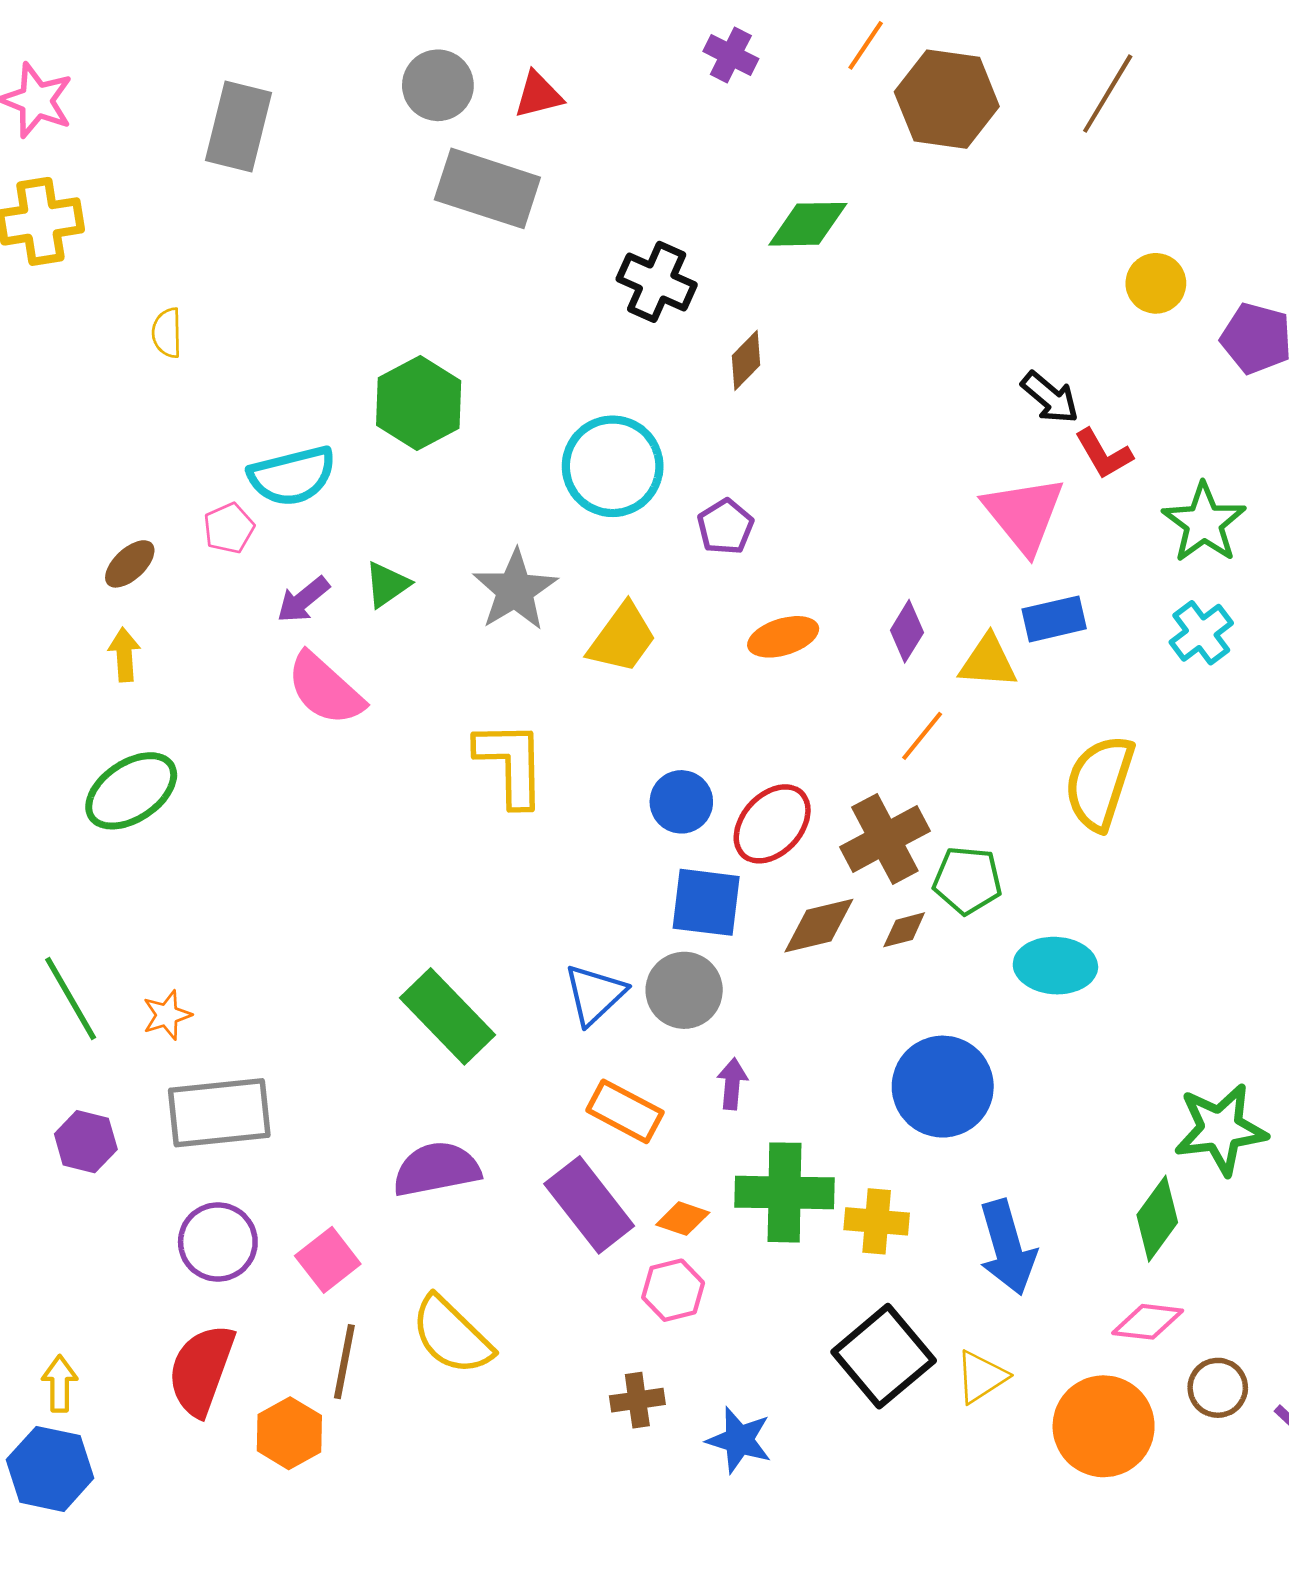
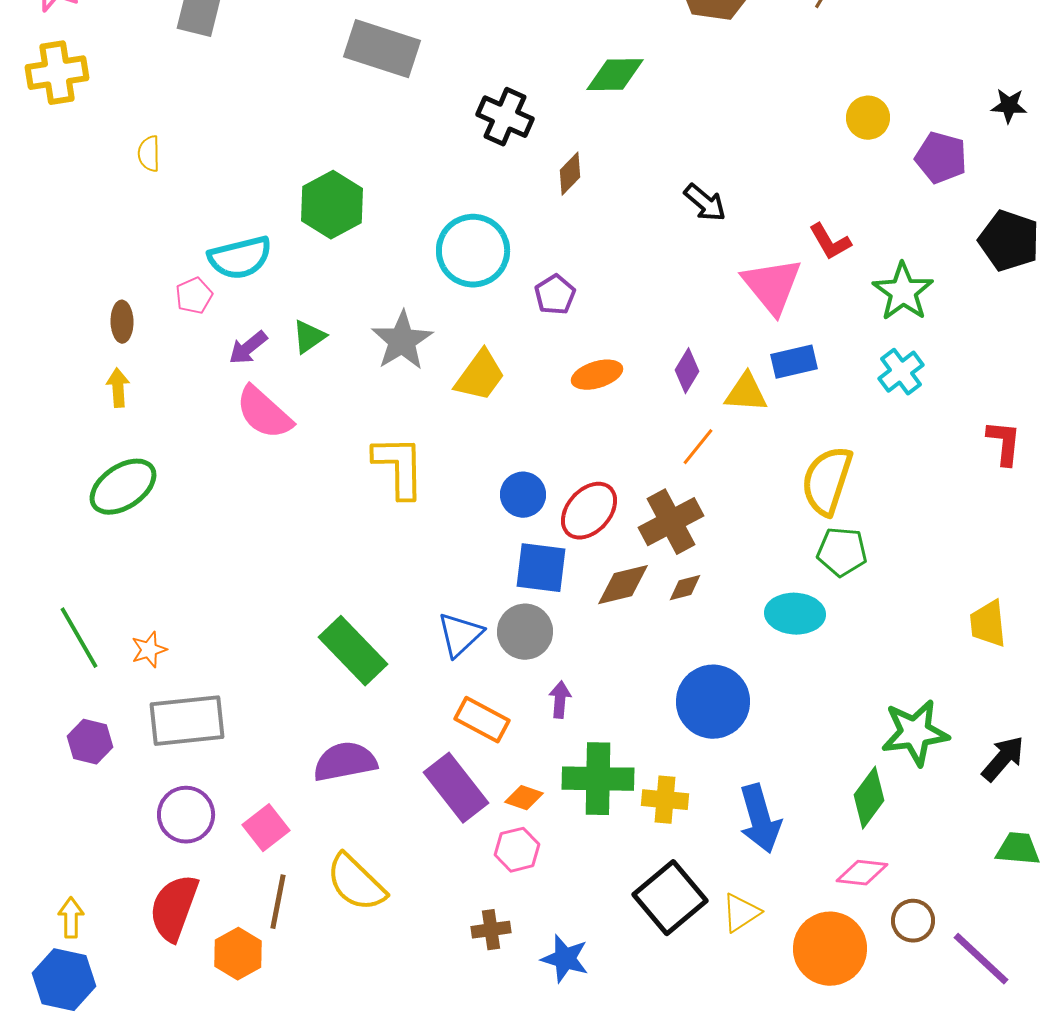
black arrow: (1050, 397) -> (705, 203), moved
brown ellipse: (130, 564) -> (122, 322), turned -48
green pentagon: (967, 880) -> (842, 552), moved

